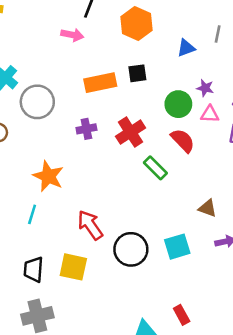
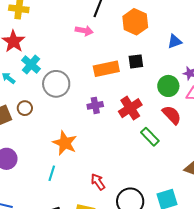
red arrow: (90, 225) -> (98, 182), size x0.7

